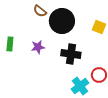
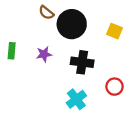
cyan cross: (80, 86) -> (76, 99), moved

